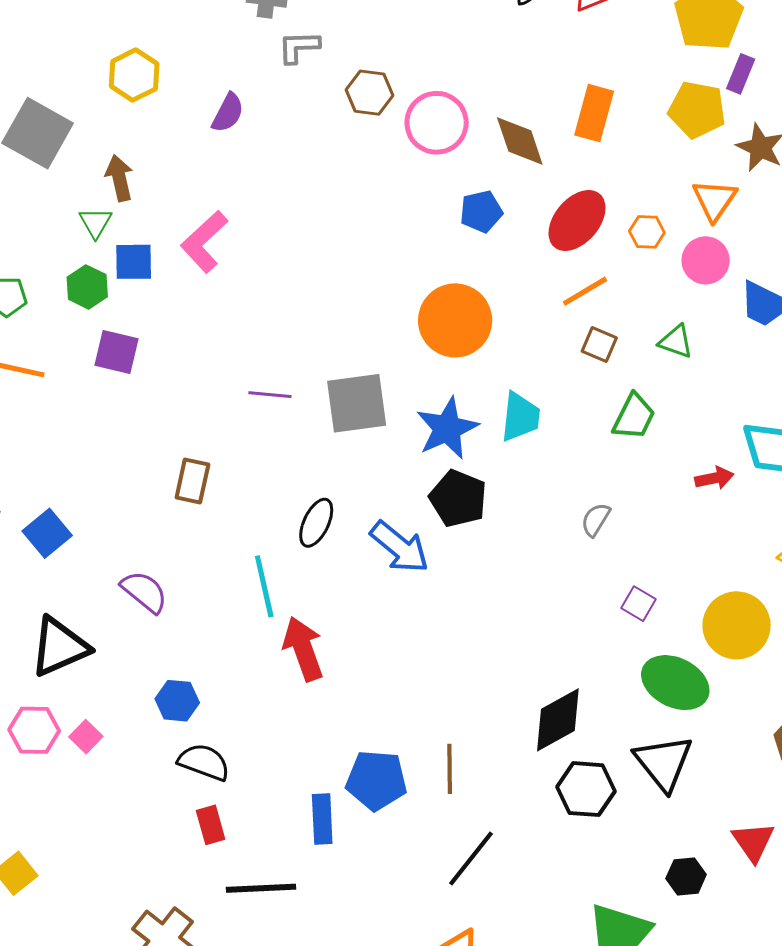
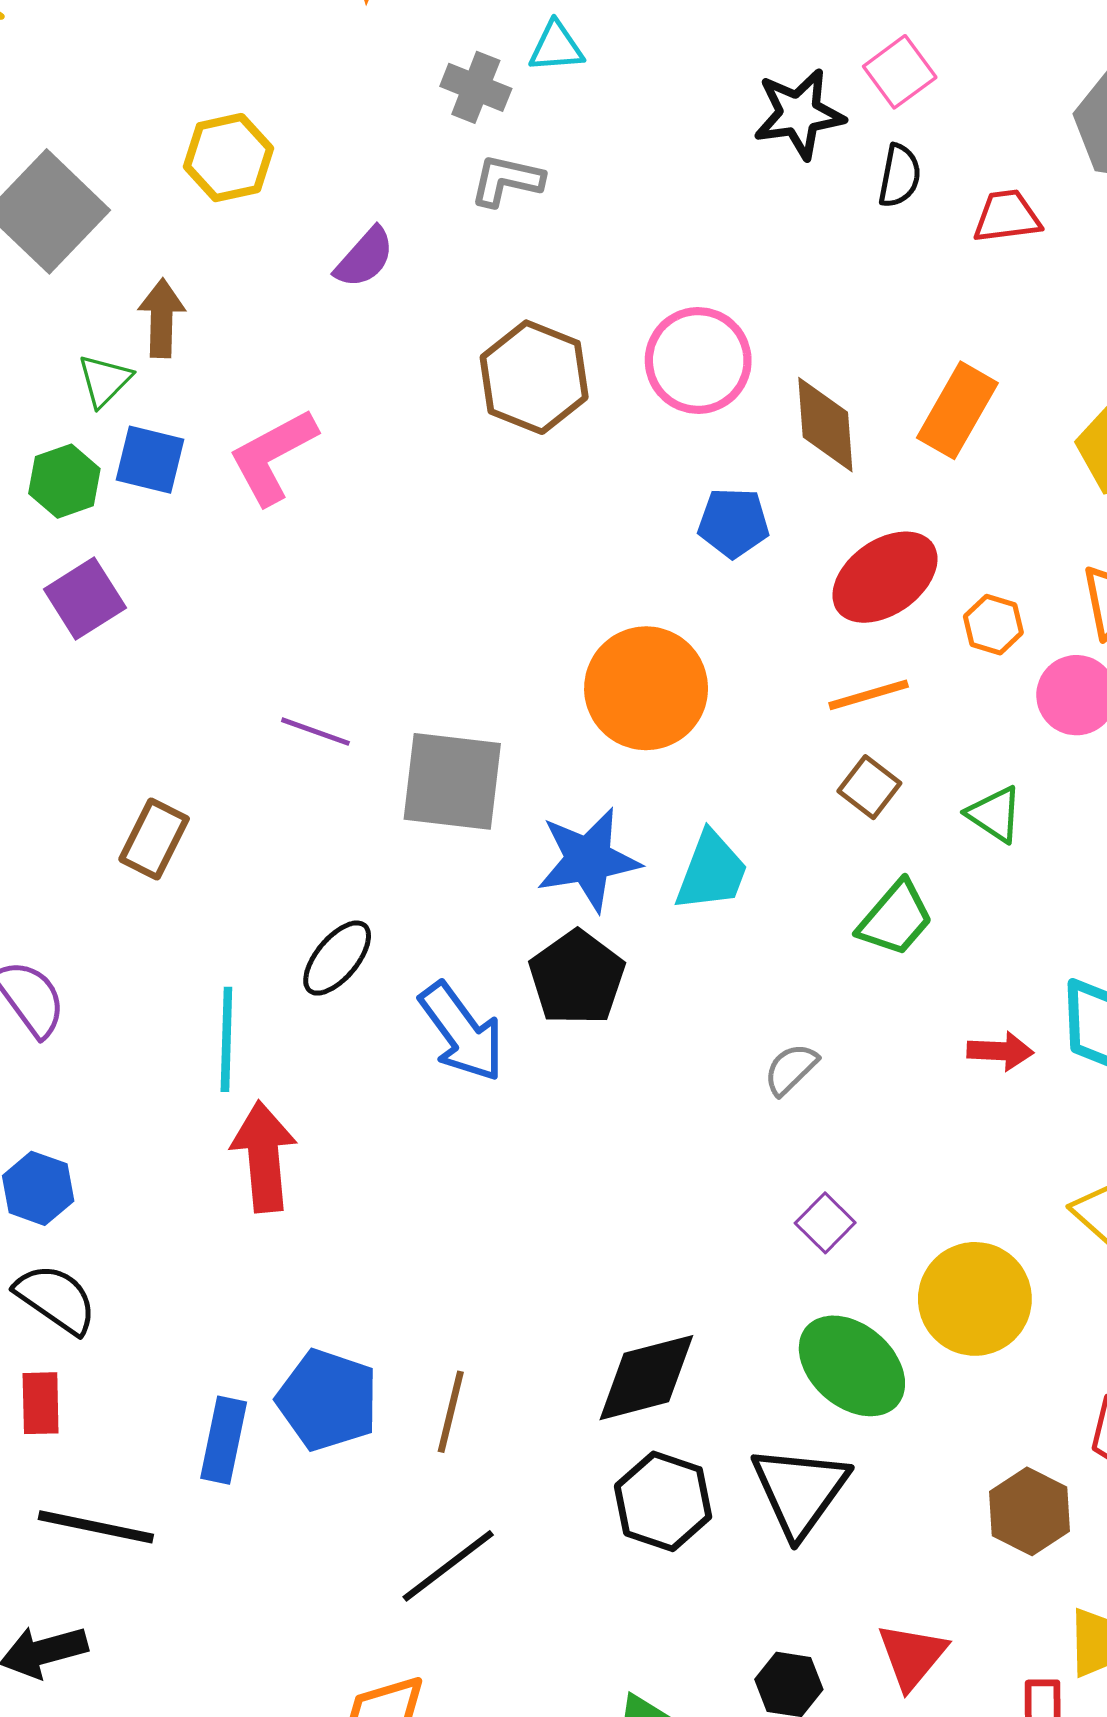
brown hexagon: (369, 93) -> (534, 377), moved, size x1.4
purple square: (117, 352) -> (85, 599), turned 30

